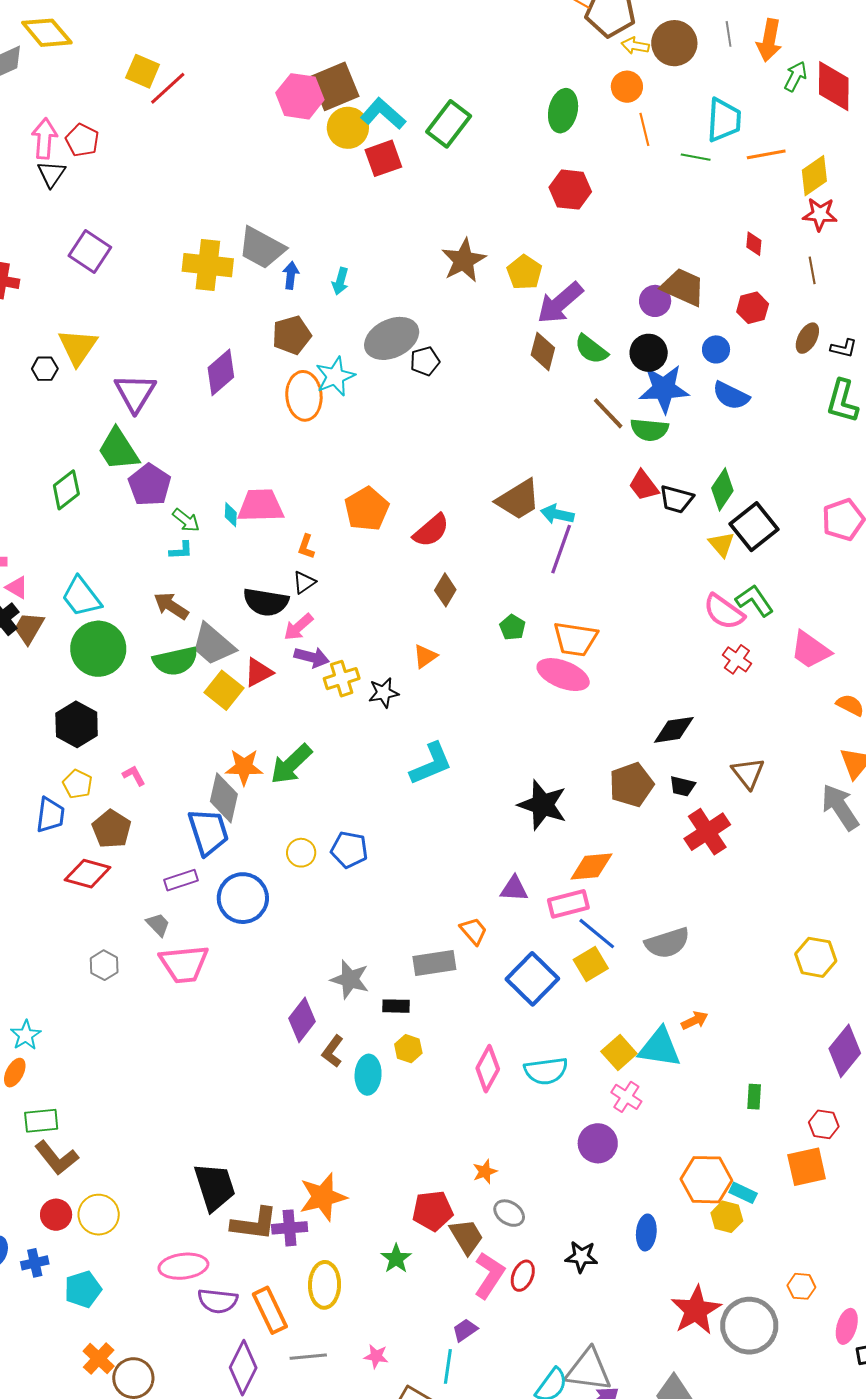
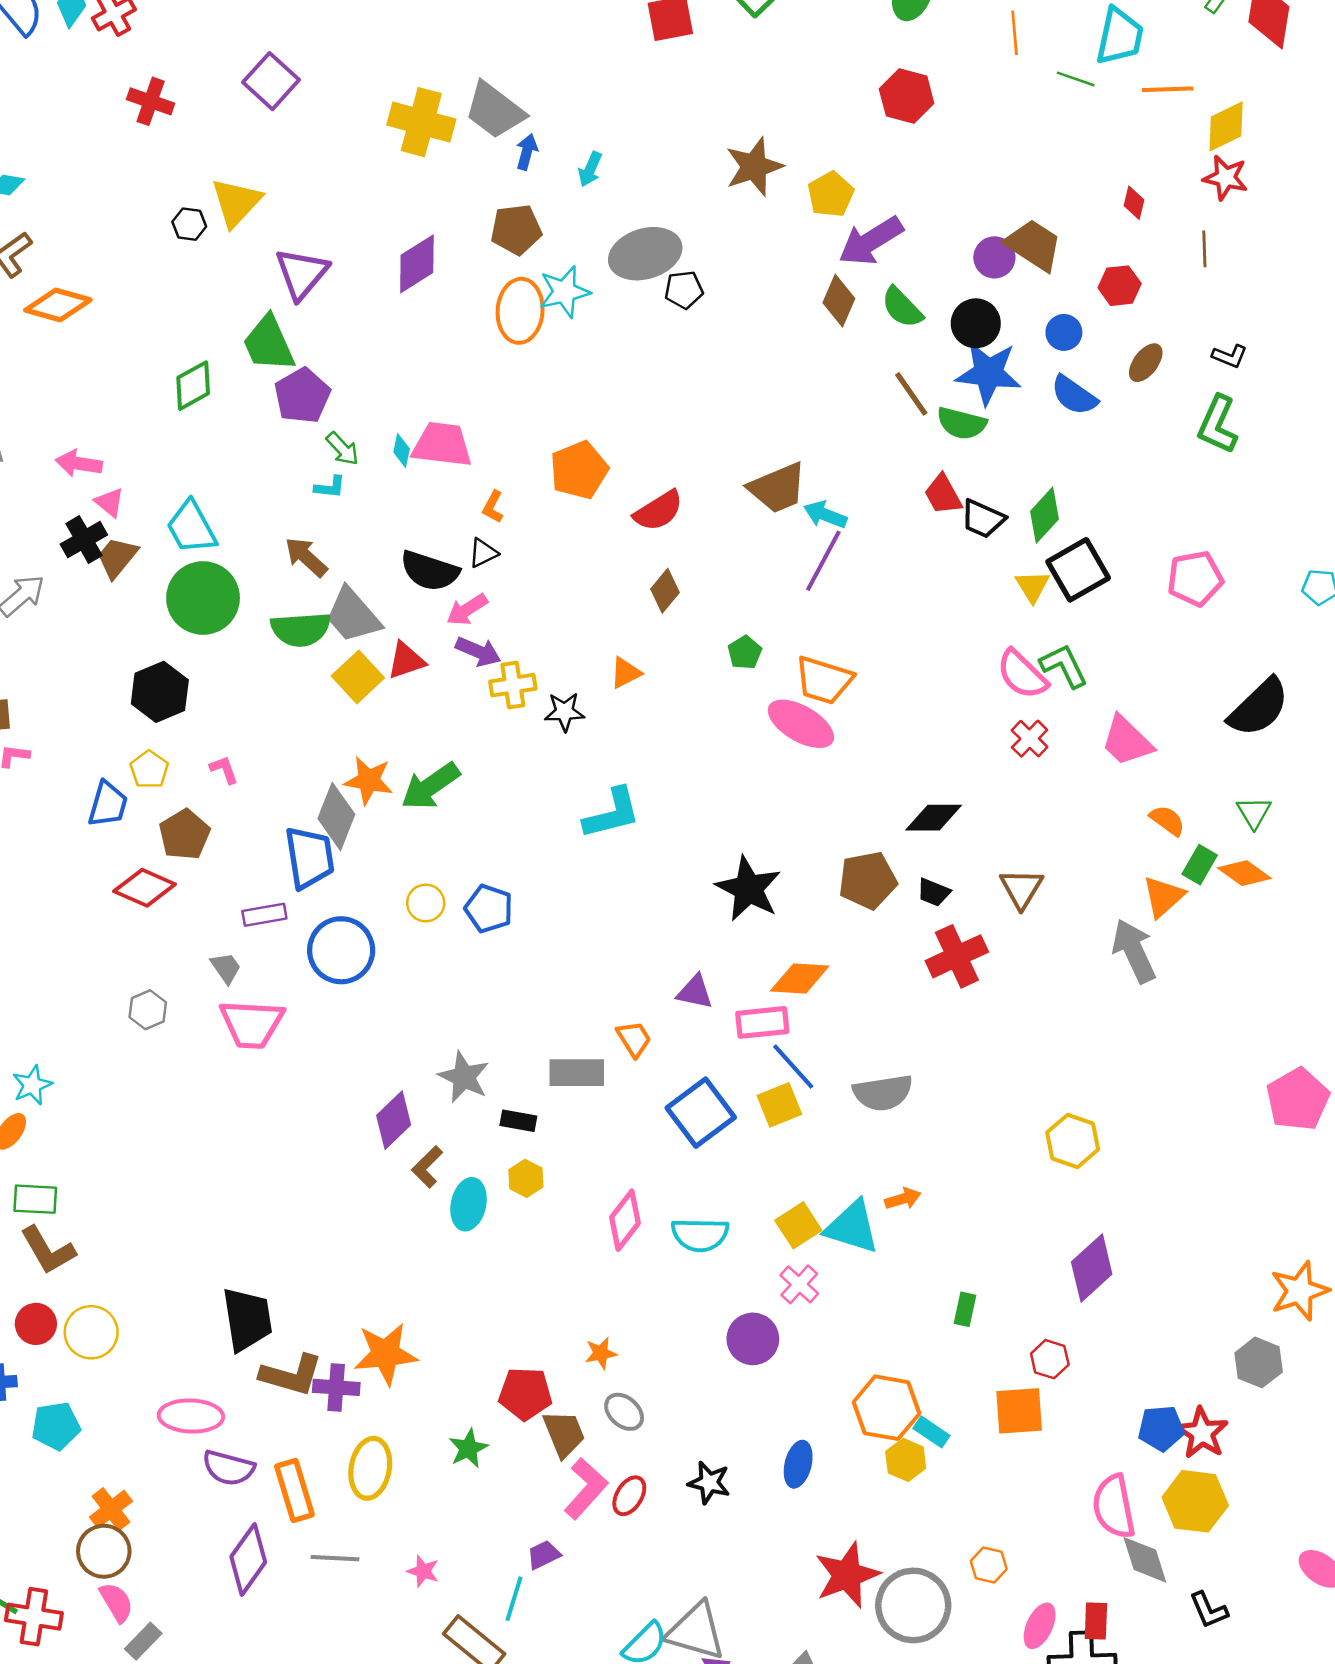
brown ellipse: (807, 338) -> (1146, 363), moved
orange cross: (99, 1359) -> (111, 1509), moved

